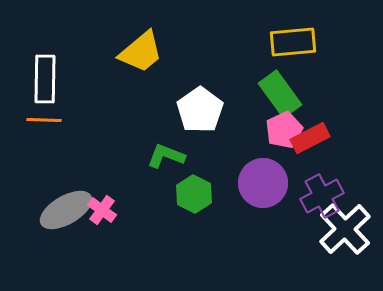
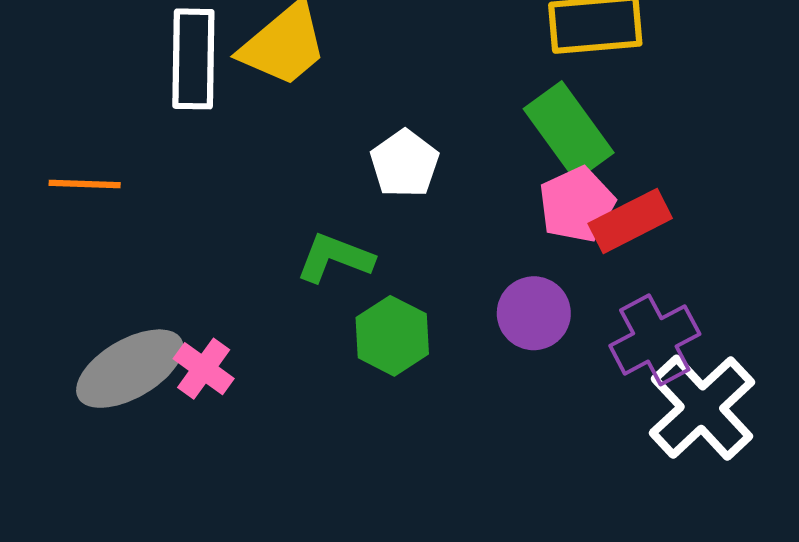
white rectangle: (45, 79) -> (193, 59), moved
white pentagon: (200, 110) -> (405, 164), size x0.7
purple circle: (263, 183) -> (534, 313), size x0.7

